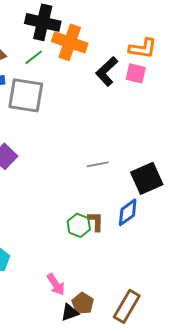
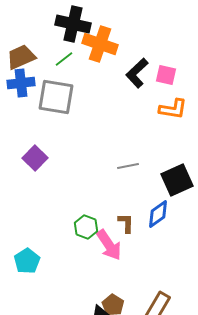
orange L-shape: (143, 48) -> (173, 109), moved
green hexagon: (79, 225) -> (86, 227), moved
pink arrow: (56, 284) -> (109, 245), moved, size x1.4

